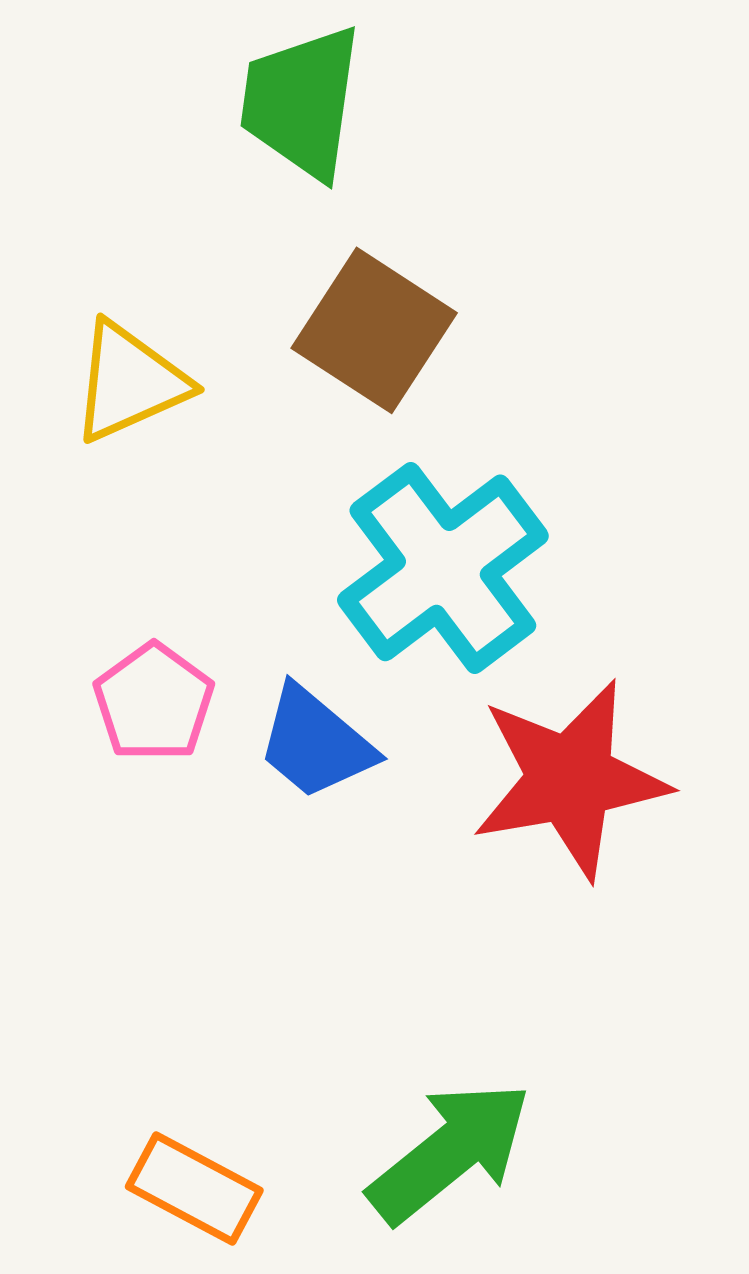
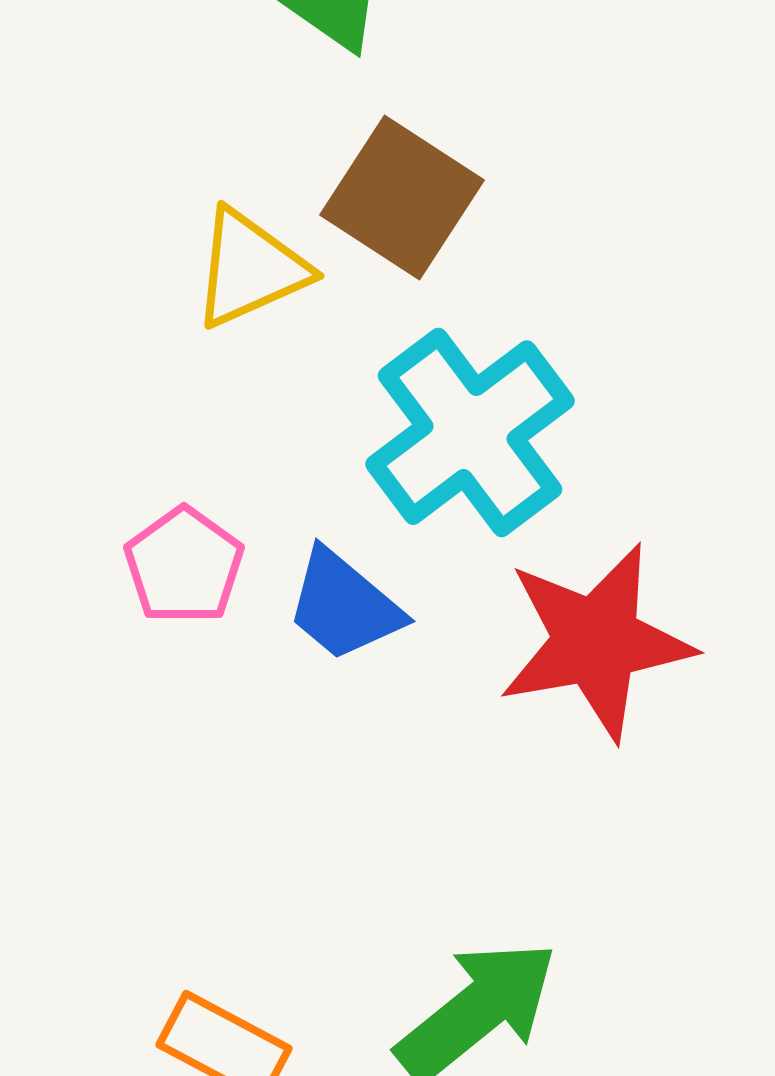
yellow triangle: (130, 382) -> (250, 269), moved

